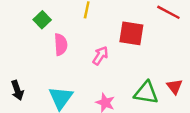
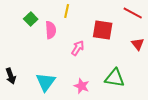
pink semicircle: (61, 44) -> (51, 30), moved
red triangle: (175, 87) -> (138, 44), moved

